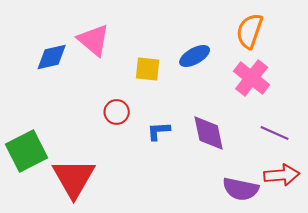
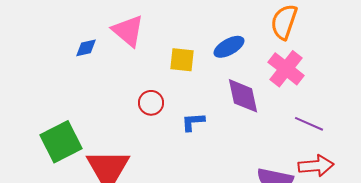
blue diamond: (52, 57) -> (86, 48), size x0.7
purple diamond: (209, 133) -> (243, 96), moved

